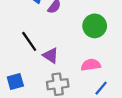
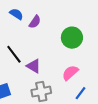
pink semicircle: (91, 65) -> (70, 73), turned -30

